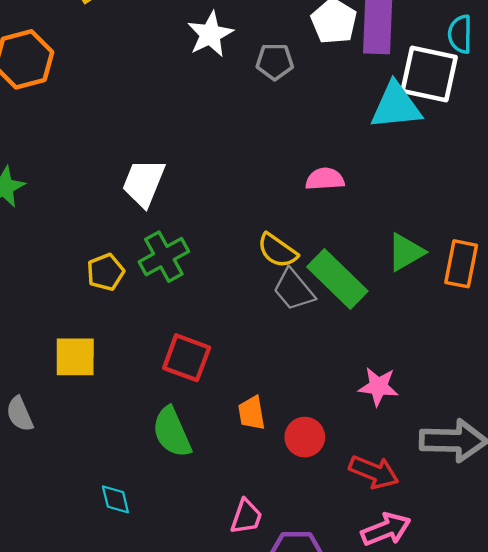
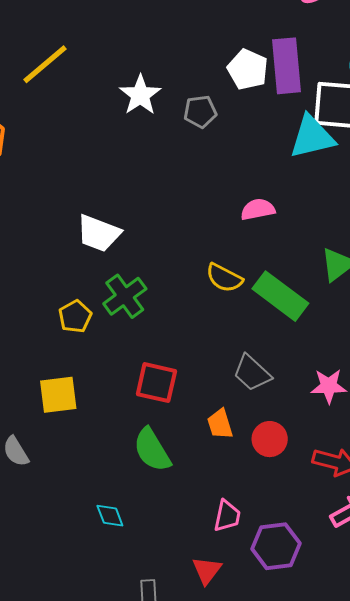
white trapezoid: (144, 183) -> (99, 233), turned -84
gray trapezoid: (294, 290) -> (252, 373), moved

